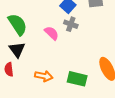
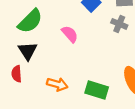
green semicircle: (18, 24) -> (30, 21), turned 75
gray cross: (71, 24) -> (119, 24), moved

